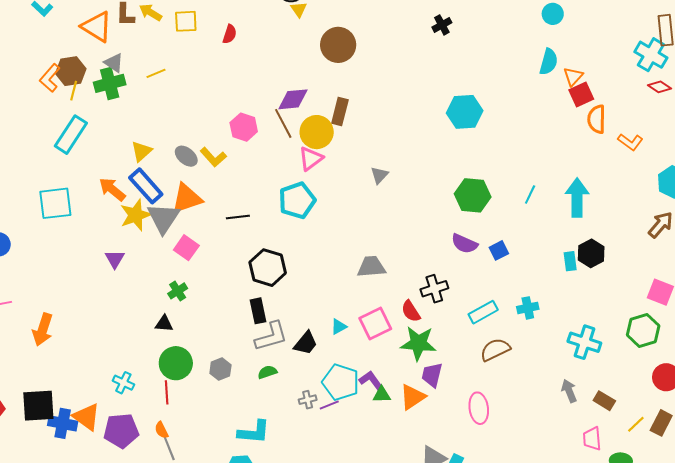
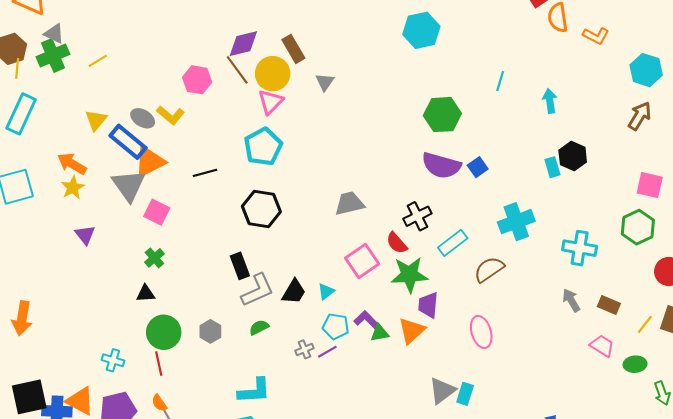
yellow line: (156, 73) -> (98, 61), moved
brown rectangle: (340, 111) -> (293, 49), turned -36
gray triangle: (379, 175) -> (325, 82), moved
blue rectangle: (146, 186) -> (128, 142), moved
cyan line: (530, 194) -> (500, 81), moved
cyan arrow: (577, 198) -> (550, 101), size x0.6
yellow star: (136, 215) -> (73, 188), moved, size x0.7
purple semicircle: (464, 244) -> (441, 165), size x1.4
black hexagon: (268, 268) -> (261, 209), moved
cyan cross: (528, 308) -> (516, 222), size x1.6
cyan rectangle: (483, 312) -> (453, 243), moved
cyan triangle: (339, 327) -> (326, 291), moved
cyan pentagon: (341, 382) -> (336, 326), size x0.7
pink trapezoid: (592, 439) -> (602, 346), turned 135

